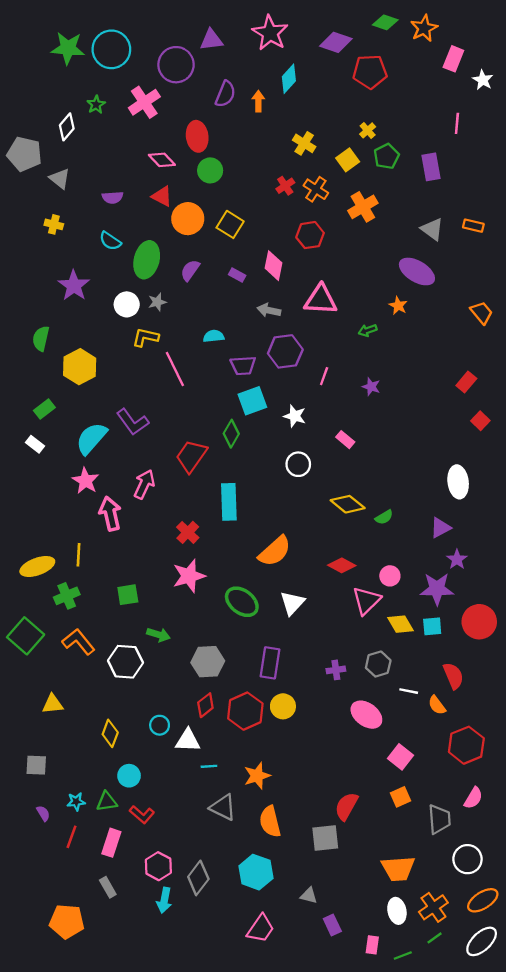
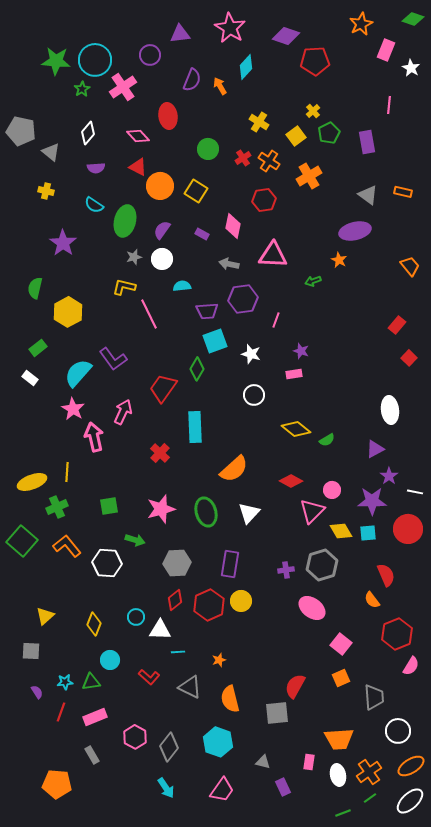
green diamond: (385, 22) -> (413, 19), moved
green star: (68, 48) -> (56, 61), moved
cyan circle: (111, 49) -> (95, 60), moved
purple circle: (176, 65) -> (150, 55), size x0.7
orange arrow: (258, 101) -> (220, 86), turned -30
white diamond: (67, 127) -> (88, 133), moved
green circle: (210, 170) -> (208, 149), moved
purple ellipse: (417, 271) -> (355, 231), turned -44
white circle: (127, 304) -> (162, 259), moved
purple star: (371, 387) -> (301, 351), moved
pink rectangle: (345, 440) -> (294, 374), turned -49
pink star: (189, 576) -> (161, 509), moved
green ellipse: (242, 602) -> (206, 512), turned 36
gray hexagon: (378, 664) -> (322, 565), size x1.4
white line: (409, 691) -> (415, 492), moved
yellow triangle: (53, 704) -> (45, 616), moved, turned -36
orange star: (257, 776) -> (219, 660), size x0.6
pink semicircle: (473, 798) -> (411, 666), moved
red L-shape: (142, 814) -> (149, 677), moved
pink rectangle: (111, 843) -> (95, 717), turned 50
cyan arrow: (164, 900) -> (166, 788), moved, turned -45
pink rectangle: (372, 945) -> (309, 762), moved

